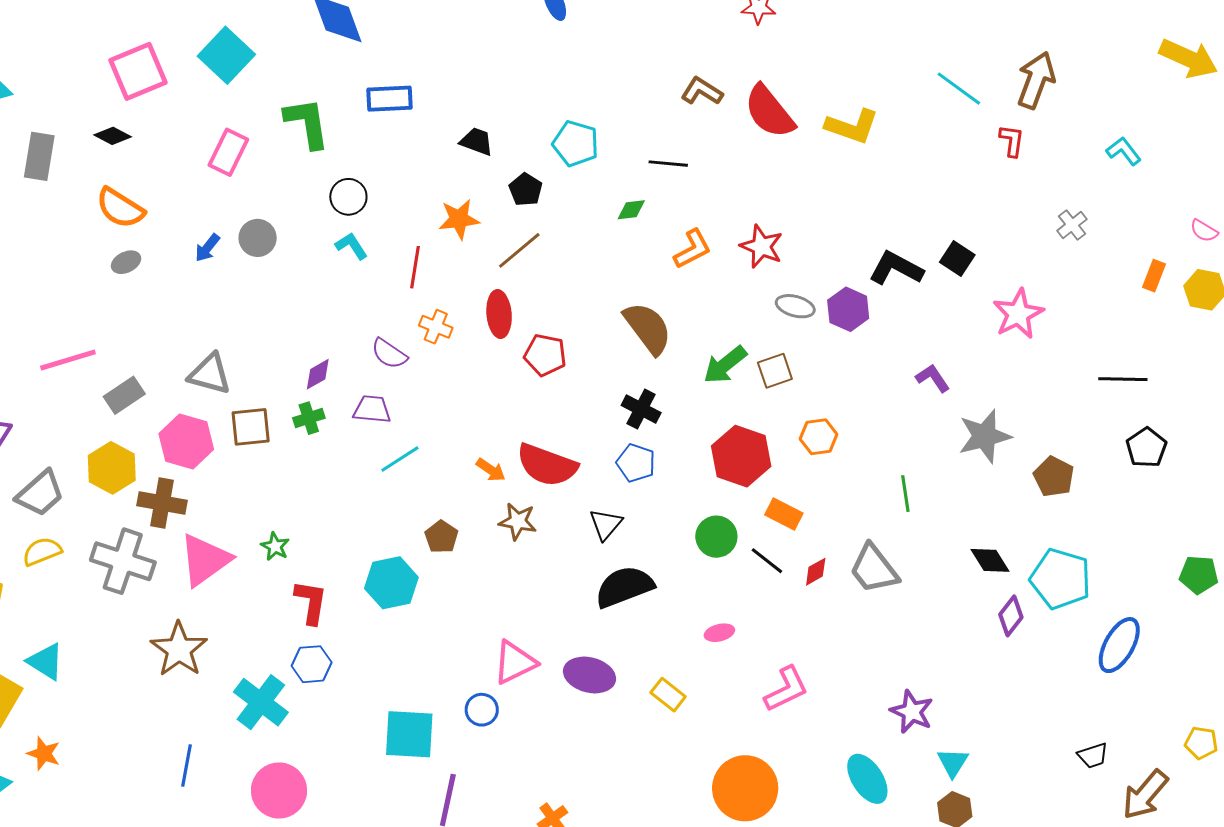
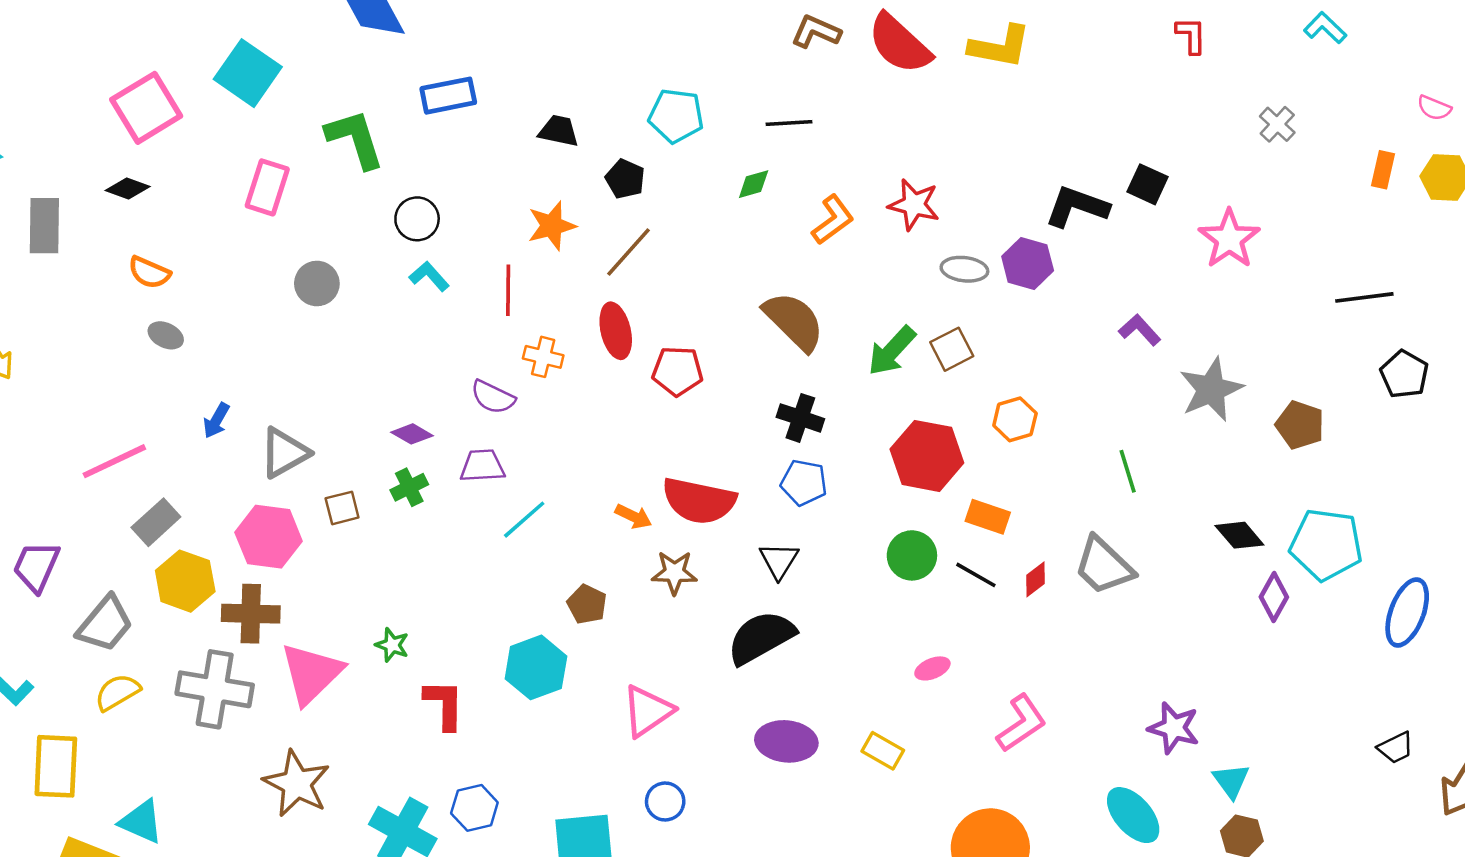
orange semicircle: (120, 208) -> (149, 272), size x0.7
blue arrow: (207, 248) -> (216, 420), moved
gray ellipse: (126, 262) -> (166, 335), turned 60
gray triangle: (210, 374) -> (284, 453), turned -36
purple diamond: (318, 374) -> (412, 434), turned 68
gray rectangle: (124, 395) -> (156, 522), moved
brown square: (251, 427) -> (342, 508), size x0.7
black semicircle: (624, 587) -> (761, 637), moved
pink triangle: (515, 662) -> (648, 711), moved
blue hexagon: (312, 664) -> (474, 808), moved

